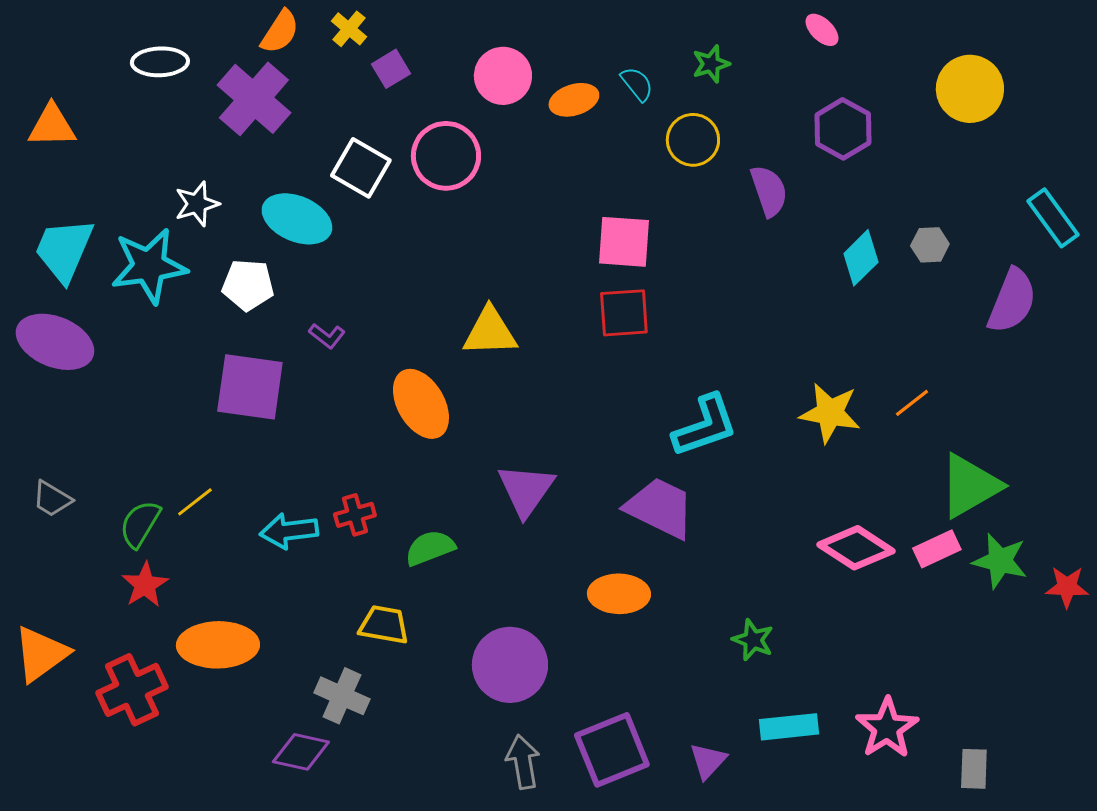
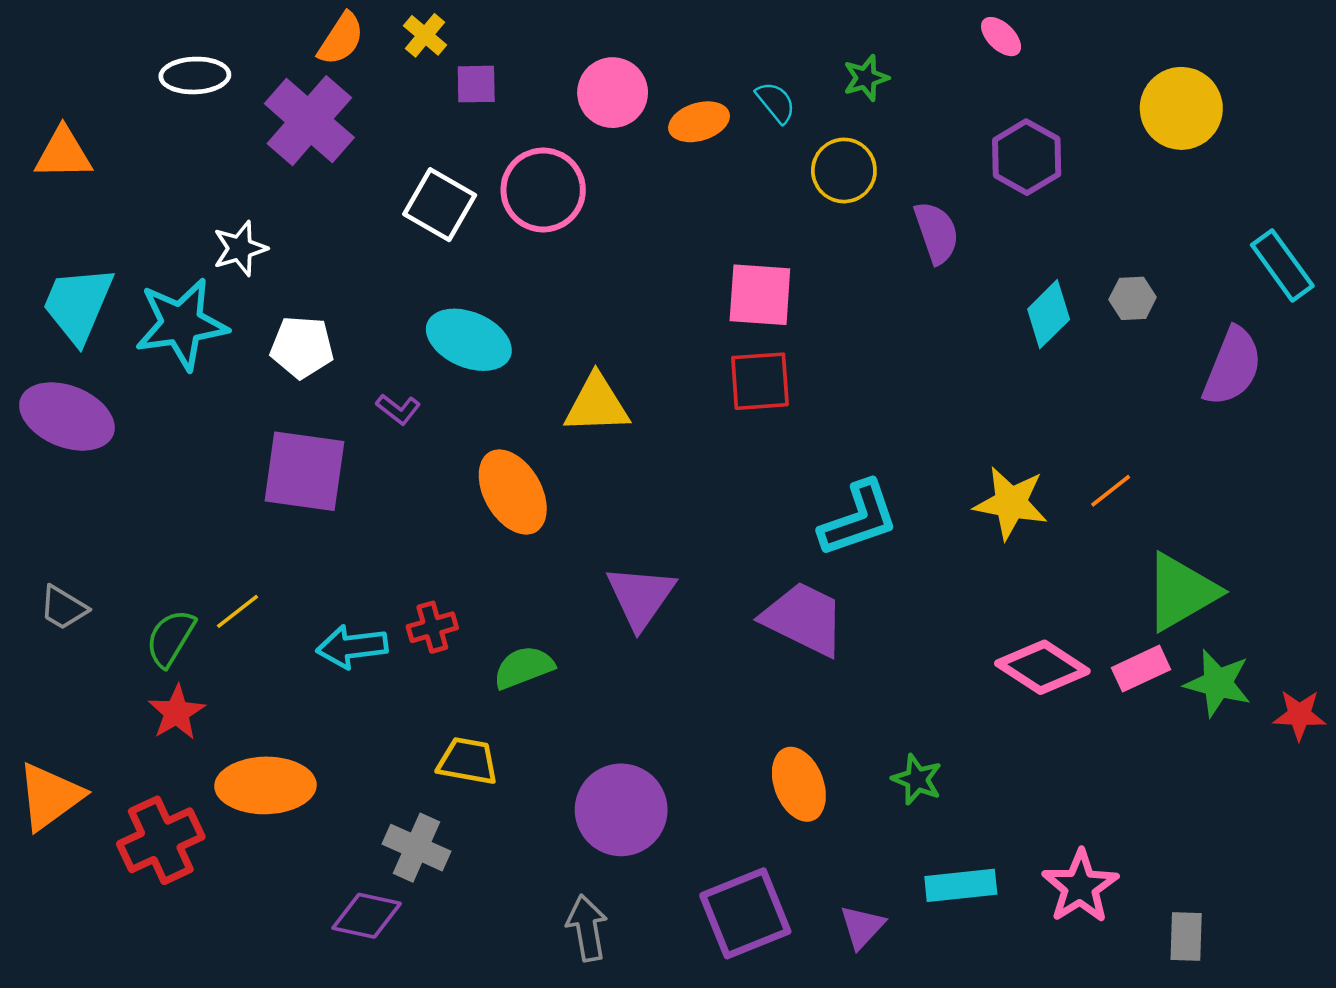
purple square: (391, 69) -> (476, 84), turned 30
cyan ellipse: (297, 219) -> (469, 340), moved
orange ellipse: (619, 594) -> (799, 784), moved, turned 68
gray arrow: (523, 762) -> (587, 928), moved

